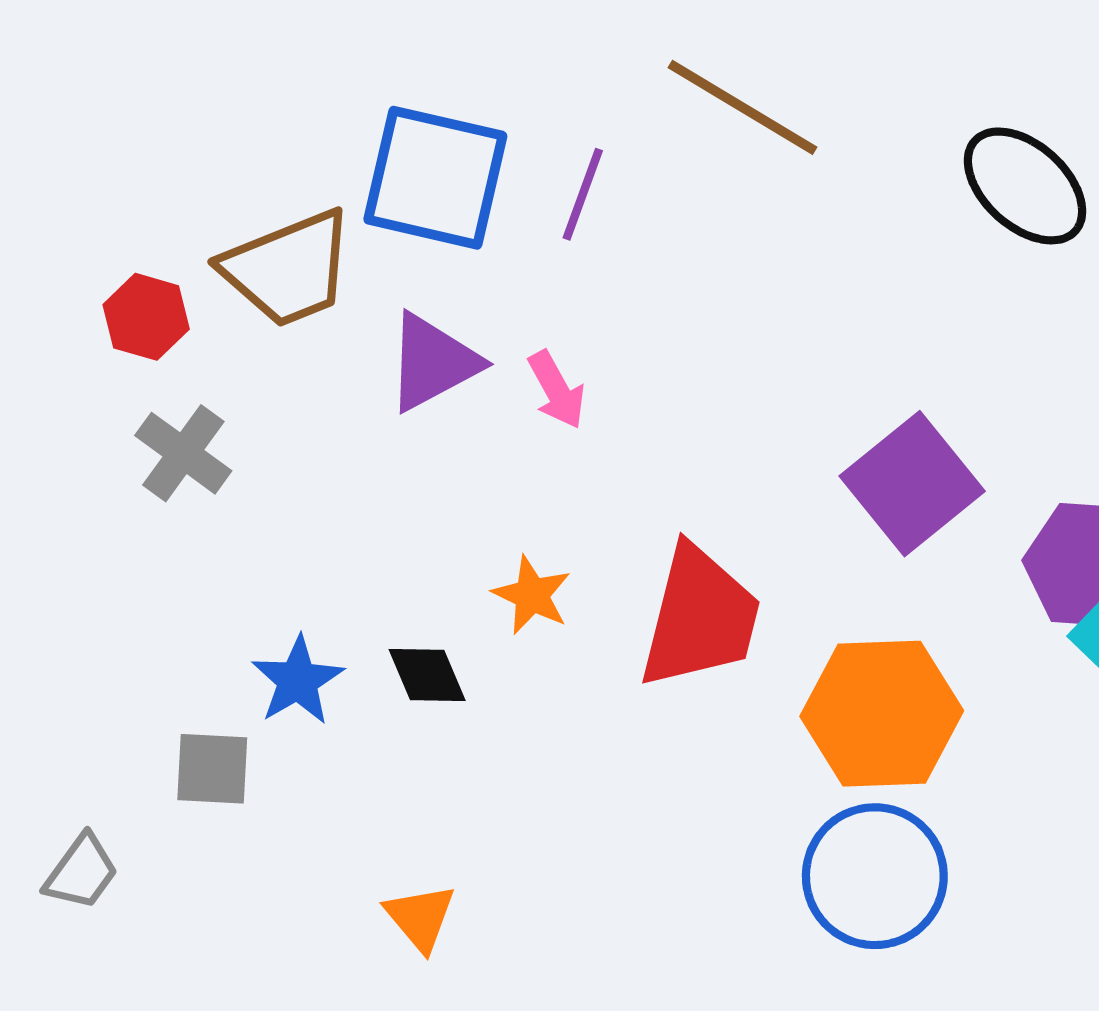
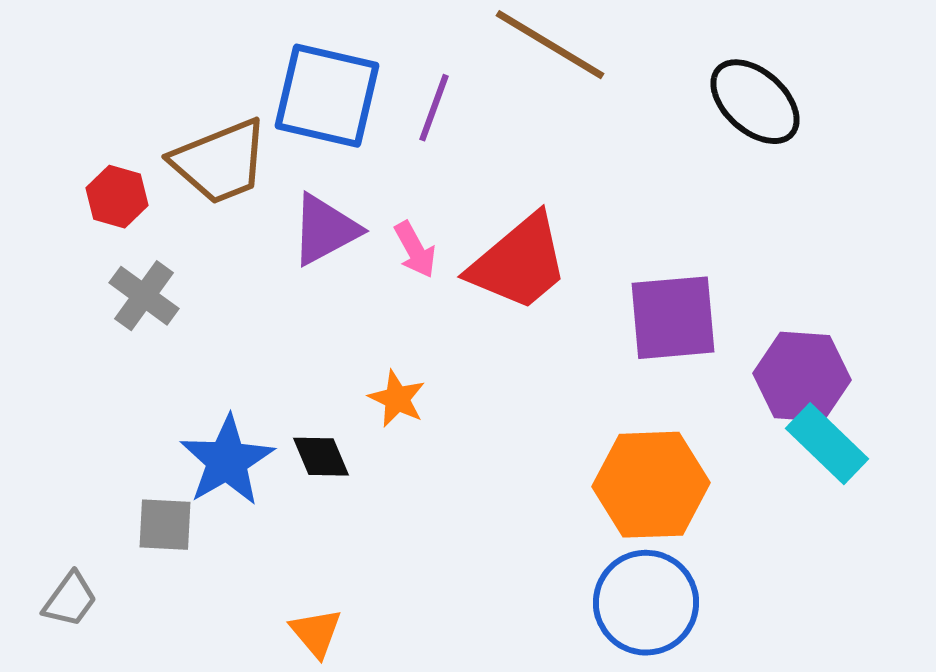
purple square: (912, 484) -> (673, 318), turned 34
red trapezoid: (700, 617) -> (519, 263), moved, turned 36
blue star: (298, 681) -> (227, 461), size x1.4

